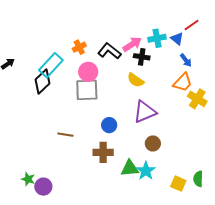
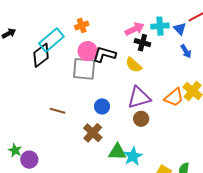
black L-shape: (109, 51) -> (104, 54), moved, turned -30
orange trapezoid: (183, 82) -> (174, 97), moved
brown circle: (153, 143) -> (141, 119), moved
brown cross: (103, 152) -> (93, 133), turned 36

